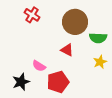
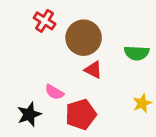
brown circle: (75, 22) -> (84, 38), moved
yellow star: (100, 62) -> (142, 103), moved

